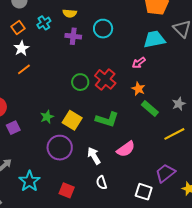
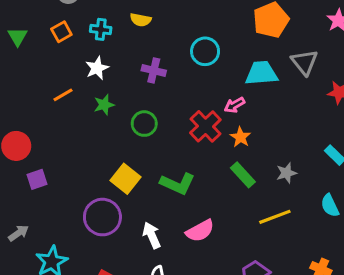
cyan cross: (44, 23) -> (101, 29), turned 32
cyan circle: (103, 29) -> (205, 51), moved
purple cross: (73, 36) -> (154, 70), moved
white star: (21, 48) -> (97, 68), moved
red cross: (105, 79) -> (205, 126), moved
orange star: (138, 89) -> (240, 137), moved
green star: (47, 117) -> (104, 105), moved

